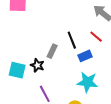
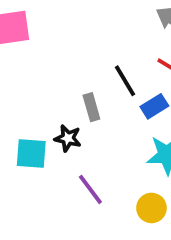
gray rectangle: (52, 51) -> (91, 107), turned -32

